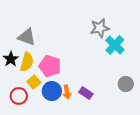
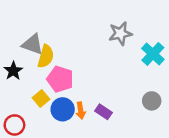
cyan cross: (115, 45) -> (153, 54), moved
yellow semicircle: (27, 62) -> (46, 56), moved
red circle: (19, 96) -> (14, 125), moved

